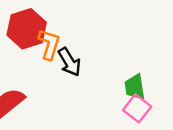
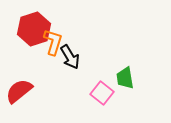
pink square: (137, 108) -> (102, 93), moved

